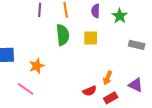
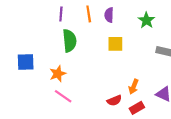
purple semicircle: (96, 11) -> (109, 15), moved
green semicircle: (63, 35) -> (69, 41), moved
pink line: (26, 89) -> (63, 96), moved

